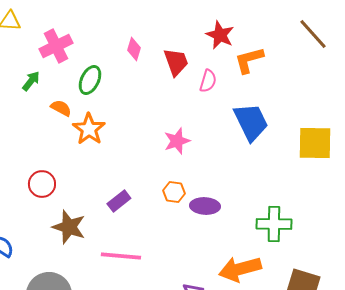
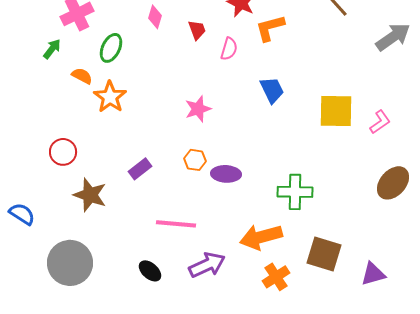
red trapezoid: (176, 62) -> (197, 30), size x0.7
blue trapezoid: (251, 122) -> (272, 90), size x0.7
pink line: (121, 256) -> (176, 224), moved

